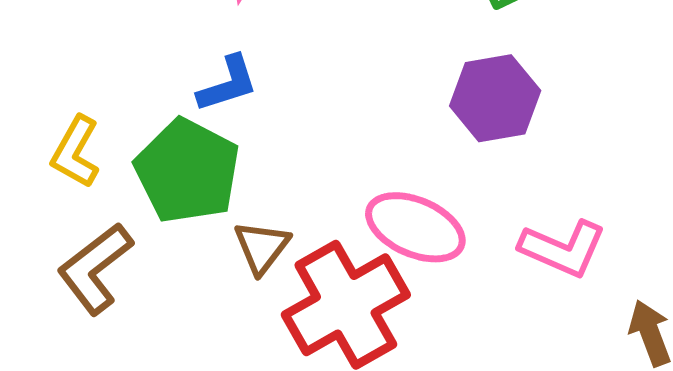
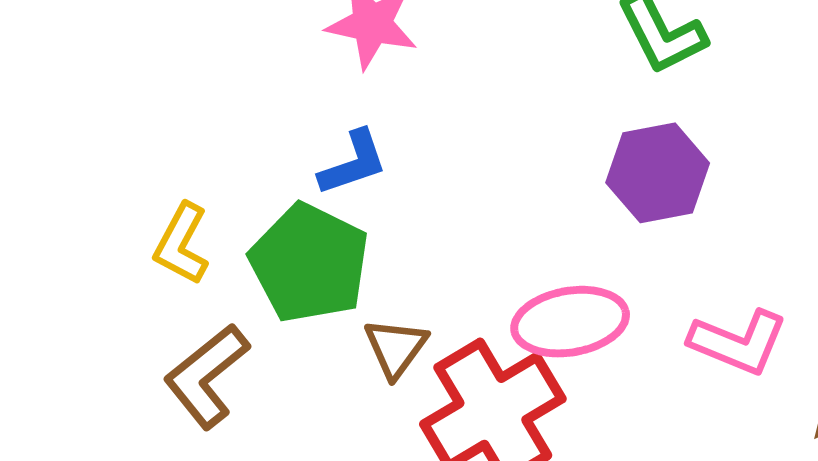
pink ellipse: (415, 227) -> (570, 322), turned -32

